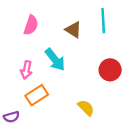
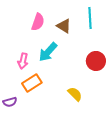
pink semicircle: (31, 25) -> (38, 22), moved
cyan arrow: (55, 60) -> (48, 52), turned 80

